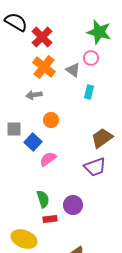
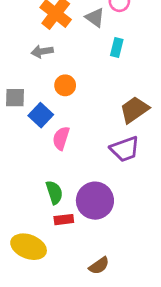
pink semicircle: (48, 159) -> (61, 138), turned -36
purple circle: (73, 205) -> (95, 201), size x1.4

